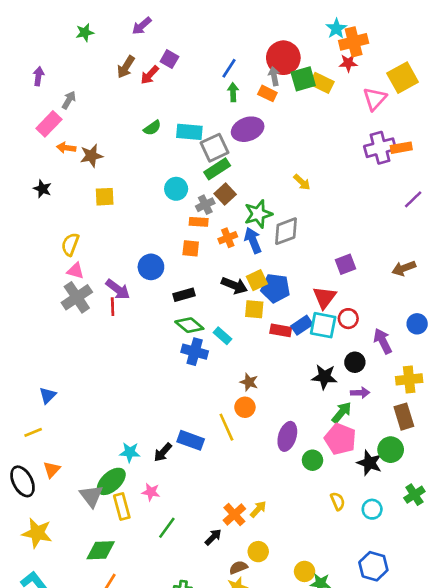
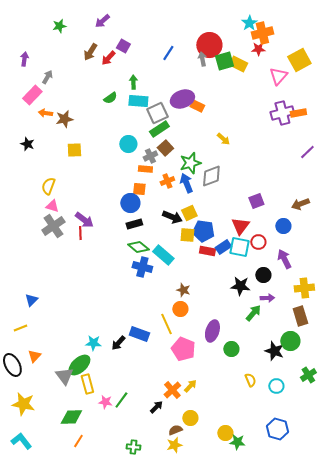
green arrow: (233, 92) -> (133, 82), moved
orange rectangle: (267, 93) -> (197, 106), moved
blue circle: (151, 267) -> (130, 203), moved
blue pentagon: (275, 288) -> (203, 231), moved
blue circle: (417, 324) -> (283, 226), moved
cyan rectangle: (222, 336) -> (163, 255), size x1.5
pink pentagon: (340, 439) -> (183, 349), moved
pink star: (151, 492) -> (105, 402), moved

